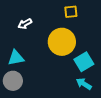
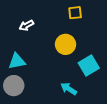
yellow circle: (62, 42) -> (66, 44), size x0.7
cyan arrow: (84, 84) -> (69, 89), moved

